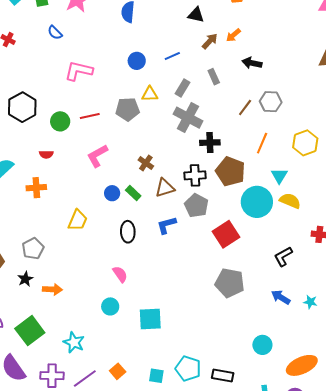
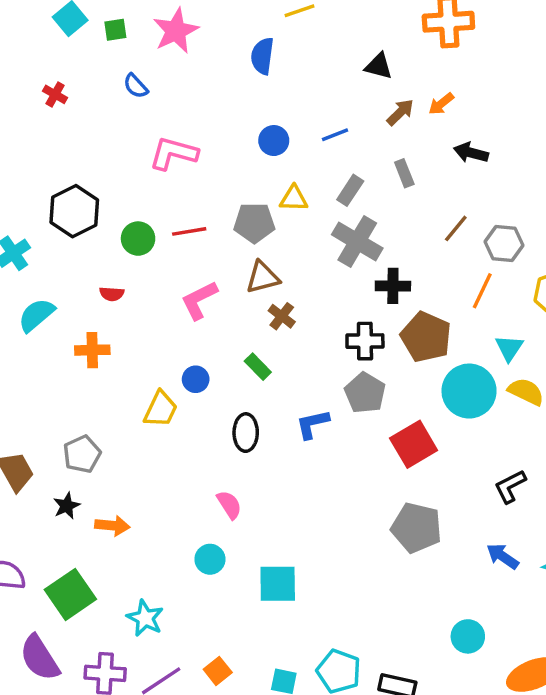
gray hexagon: (271, 102) -> (504, 243), moved
brown triangle: (165, 188) -> (263, 277), moved
blue circle: (112, 193) -> (196, 379), moved

